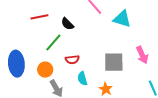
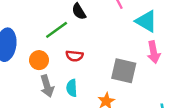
pink arrow: (142, 55) -> (154, 52), moved
cyan semicircle: (82, 79) -> (72, 88), moved

